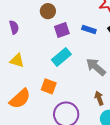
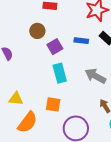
cyan rectangle: (61, 57) -> (60, 73), turned -54
yellow triangle: (17, 61) -> (16, 99), moved

